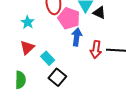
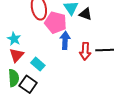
cyan star: (28, 22) -> (14, 39), moved
black square: (57, 77) -> (28, 84), moved
green semicircle: (20, 80) -> (14, 78), moved

